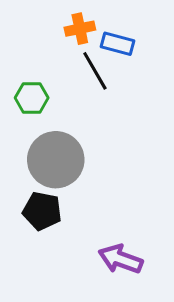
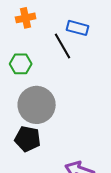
orange cross: (80, 29) -> (26, 18), moved

